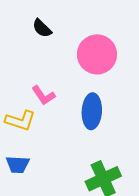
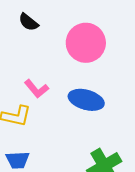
blue ellipse: (92, 111) -> (86, 100), turned -72

